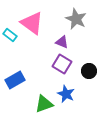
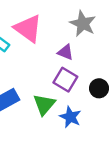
green triangle: (44, 104) -> (44, 104), moved, turned -30

